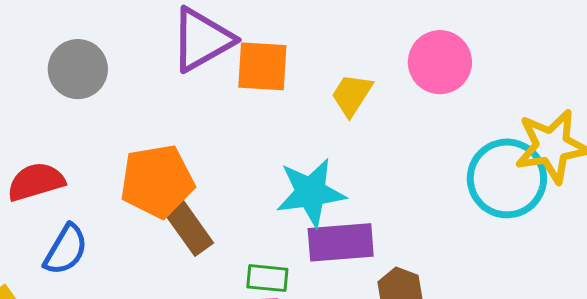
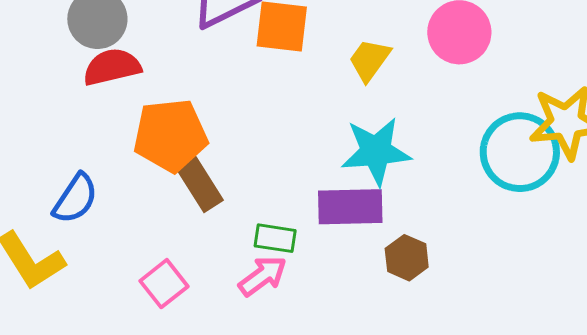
red semicircle: (36, 182) -> (112, 67), moved
cyan star: (311, 192) -> (376, 151), moved

